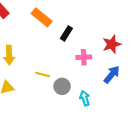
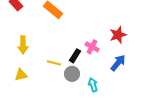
black rectangle: (66, 33) -> (75, 56), moved
pink cross: (84, 57) -> (92, 47), turned 32

